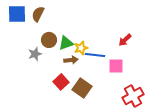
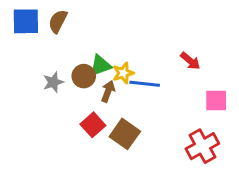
brown circle: (49, 40) -> (84, 76), moved
red arrow: (125, 40) -> (190, 61), turned -96
brown arrow: (71, 60) -> (108, 91), turned -64
pink square: (116, 66) -> (216, 100), moved

